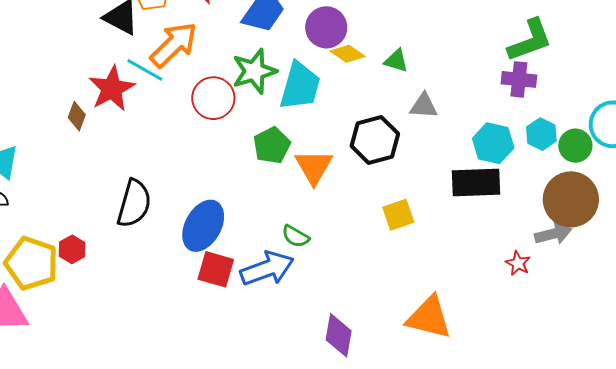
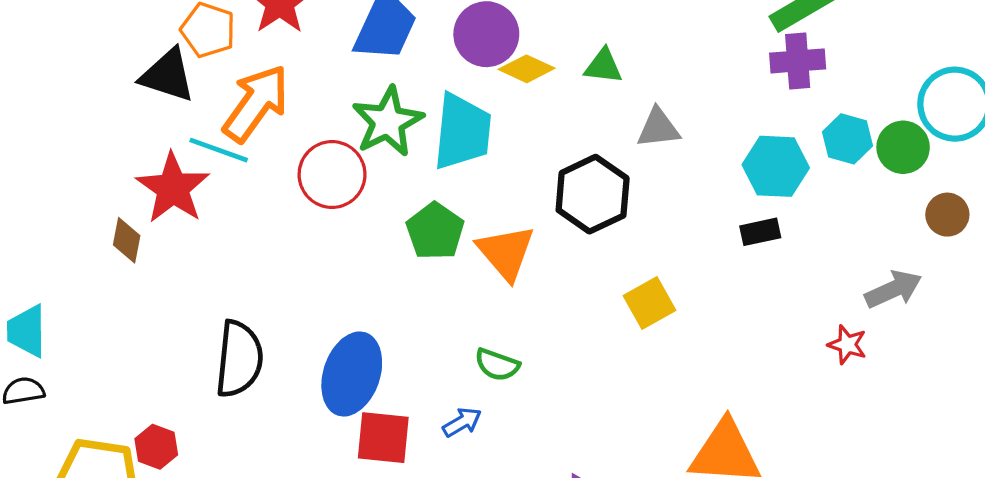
black rectangle: (476, 183) -> (760, 232), size x0.5
brown circle: (571, 199) -> (947, 215), moved, size x0.5
blue arrow: (267, 269) -> (462, 422), size x0.5

